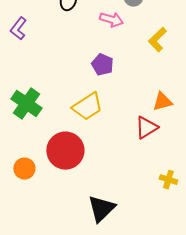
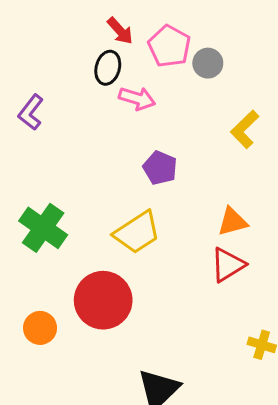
pink arrow: (111, 20) -> (137, 99), moved
orange triangle: (162, 102) -> (232, 222), moved

